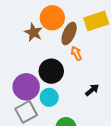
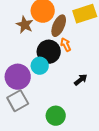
black circle: (51, 71) -> (49, 52), moved
cyan circle: (49, 97) -> (40, 66), moved

